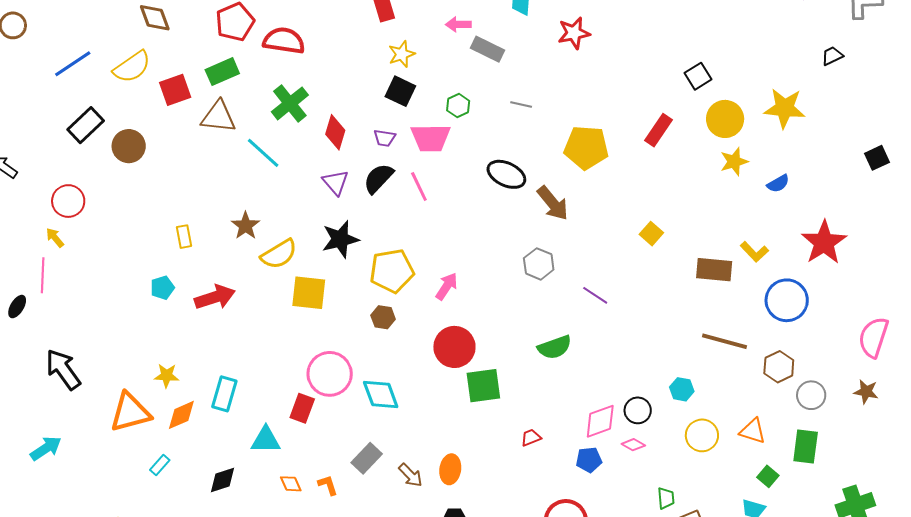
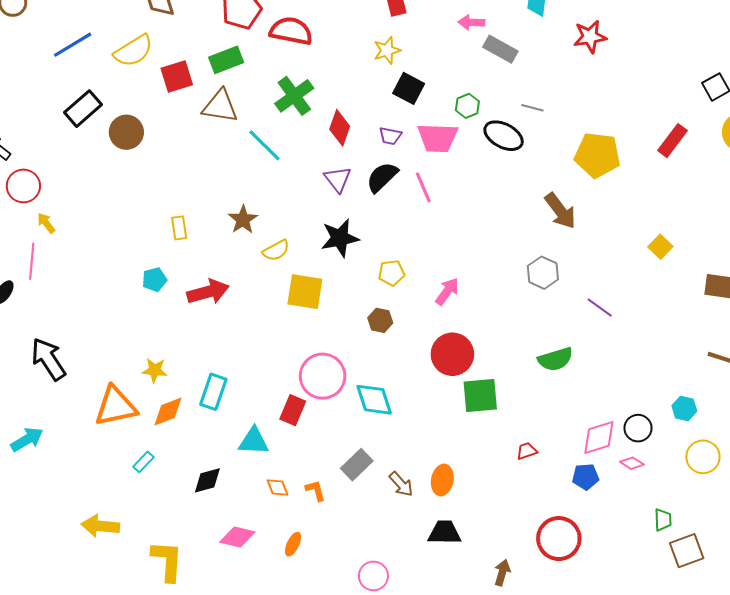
yellow star: (402, 54) -> (387, 50), moved
black ellipse: (506, 174) -> (504, 136), moved
red circle: (68, 201) -> (23, 186), moved
yellow semicircle: (279, 254) -> (276, 250), size x0.7
yellow pentagon: (392, 271) -> (391, 273), size x0.6

